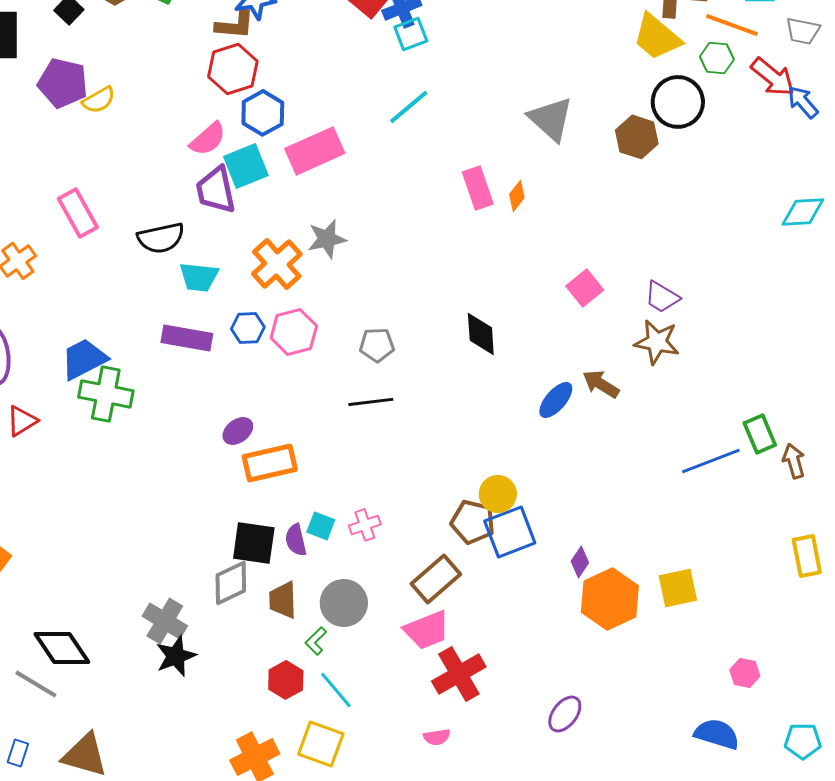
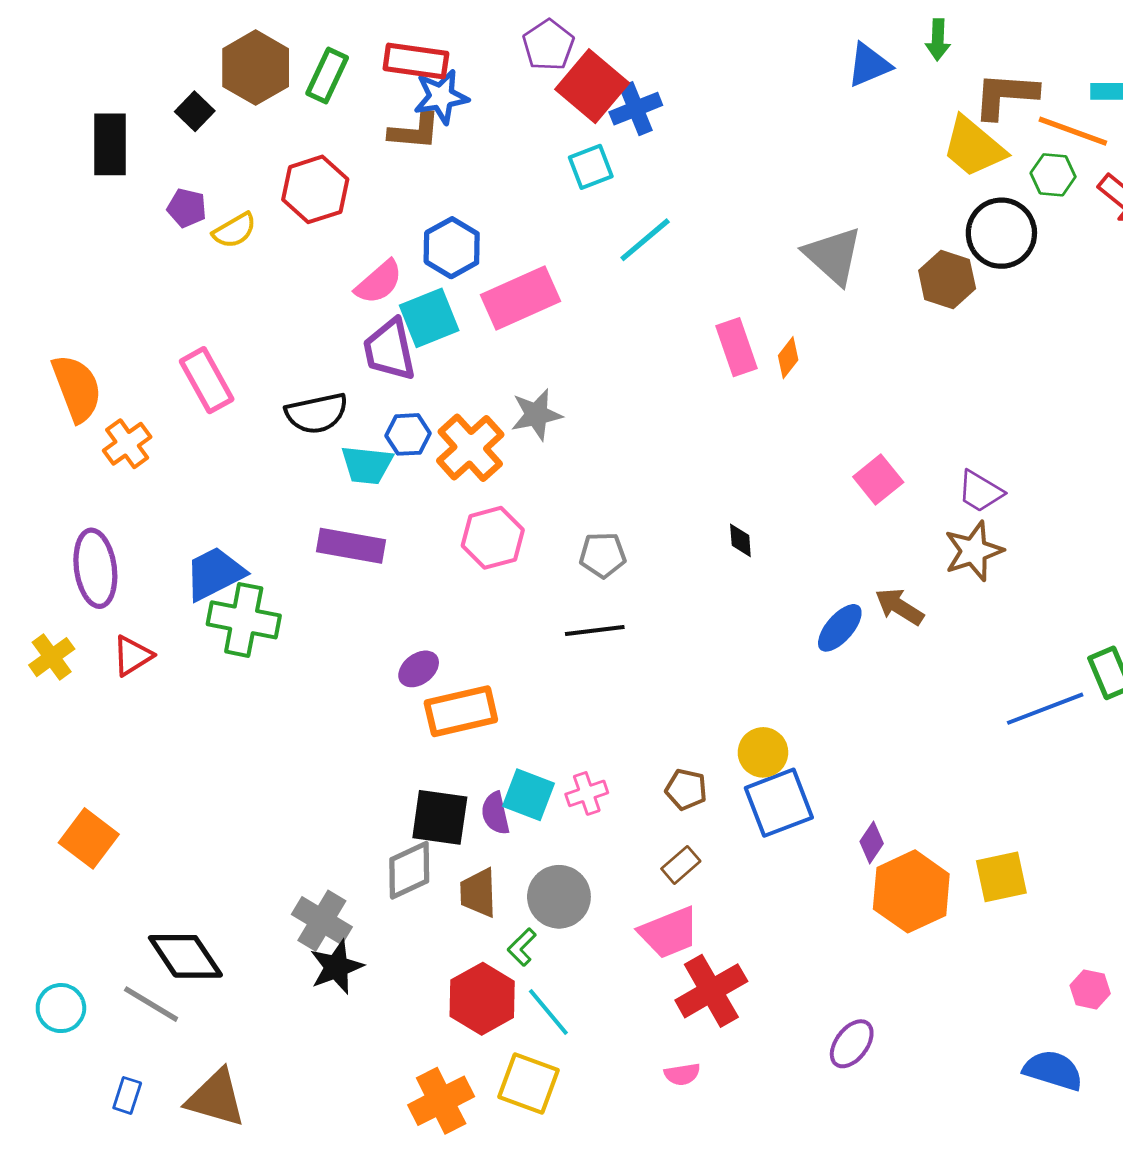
cyan square: (411, 34) -> (591, 167), moved
red hexagon: (233, 69) -> (315, 189), moved
purple pentagon: (63, 83) -> (187, 208), size x0.6
blue hexagon: (248, 328) -> (408, 434), moved
black diamond: (481, 334) -> (740, 540), size x0.6
brown star: (657, 342) -> (974, 551), turned -30
brown pentagon: (473, 522) -> (686, 789), moved, size x0.7
cyan square: (321, 526) -> (529, 795), size x1.4
brown rectangle: (436, 579) -> (681, 865), size x0.6
red hexagon: (286, 680) -> (482, 999), size x1.4

